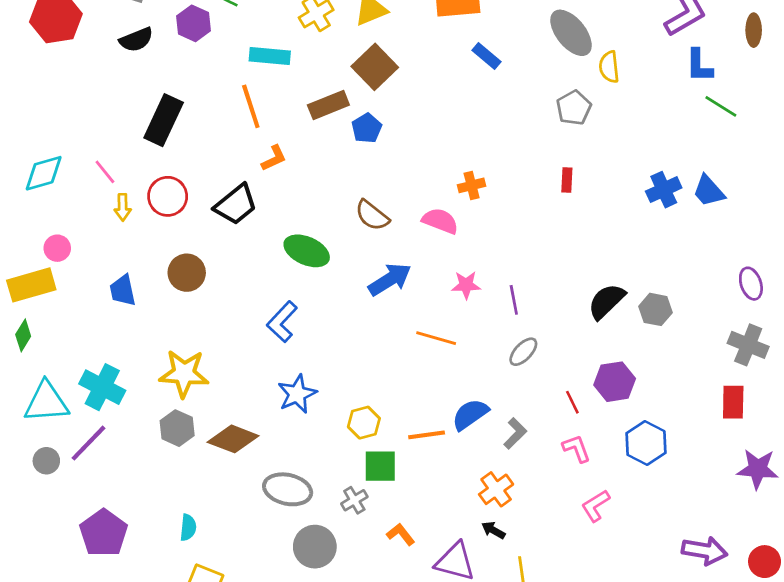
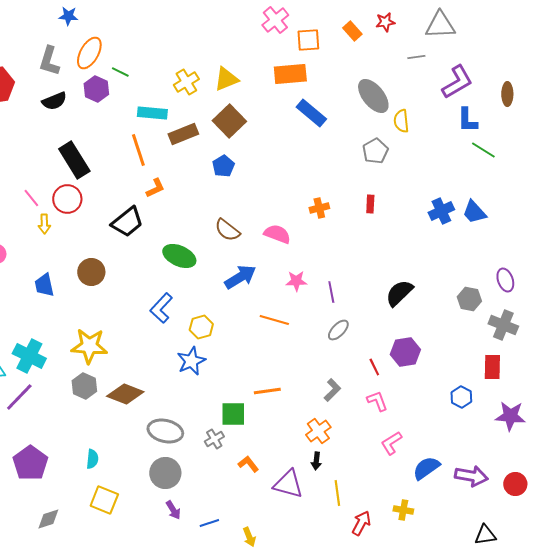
blue rectangle: (487, 56) -> (311, 113), size x1.4
brown rectangle: (328, 105) -> (183, 134), moved
black rectangle: (164, 120) -> (74, 160), turned -57
orange cross: (472, 185) -> (319, 208), moved
red circle: (168, 196) -> (67, 199), moved
gray hexagon: (656, 309) -> (469, 299), moved
blue star: (297, 394) -> (191, 361), moved
blue semicircle: (470, 414) -> (426, 468), moved
yellow hexagon: (364, 423) -> (201, 327), moved
blue hexagon: (646, 443) -> (461, 397), moved, size x0.7
black arrow: (493, 530) -> (316, 461), turned -114
gray circle: (315, 547) -> (165, 473), moved

